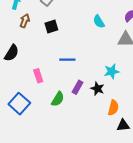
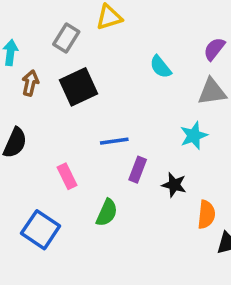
black square: (51, 27) -> (79, 87), size x1.5
cyan star: (112, 71) -> (194, 136), moved
purple rectangle: (78, 87) -> (138, 170), moved

